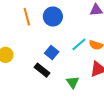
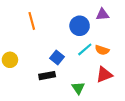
blue circle: (53, 17) -> (80, 26), moved
black rectangle: (42, 70) -> (47, 76), turned -49

